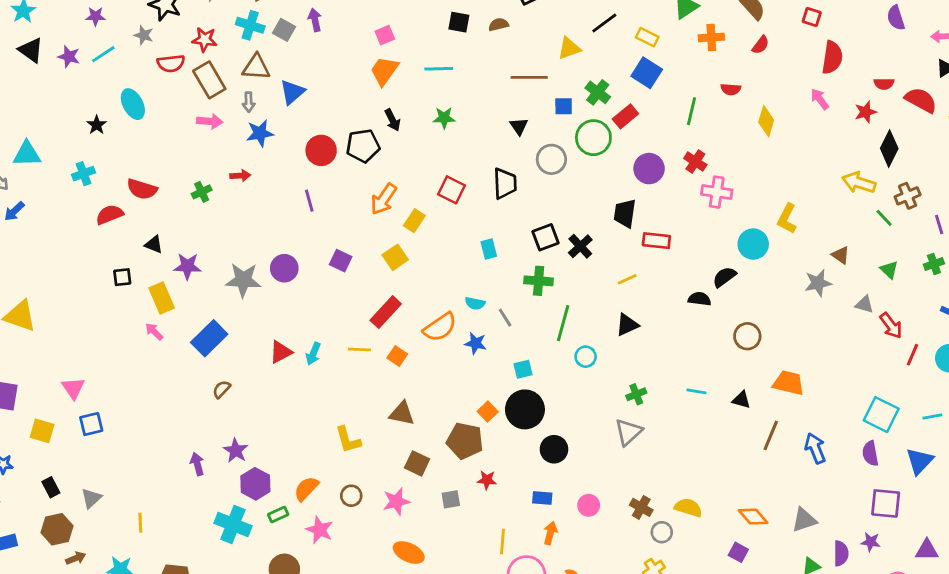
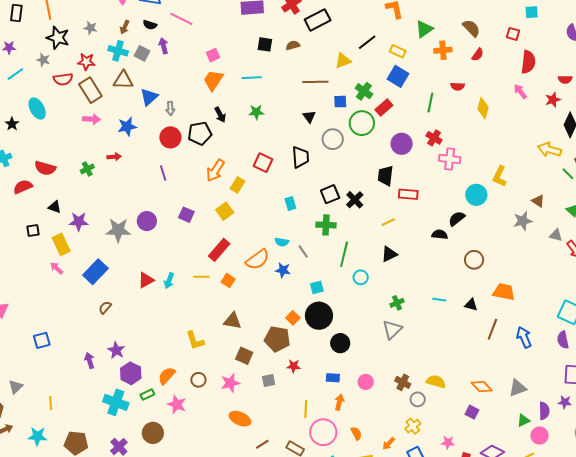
gray arrow: (249, 102) -> (170, 108), moved
blue square: (91, 424) -> (42, 340), moved

